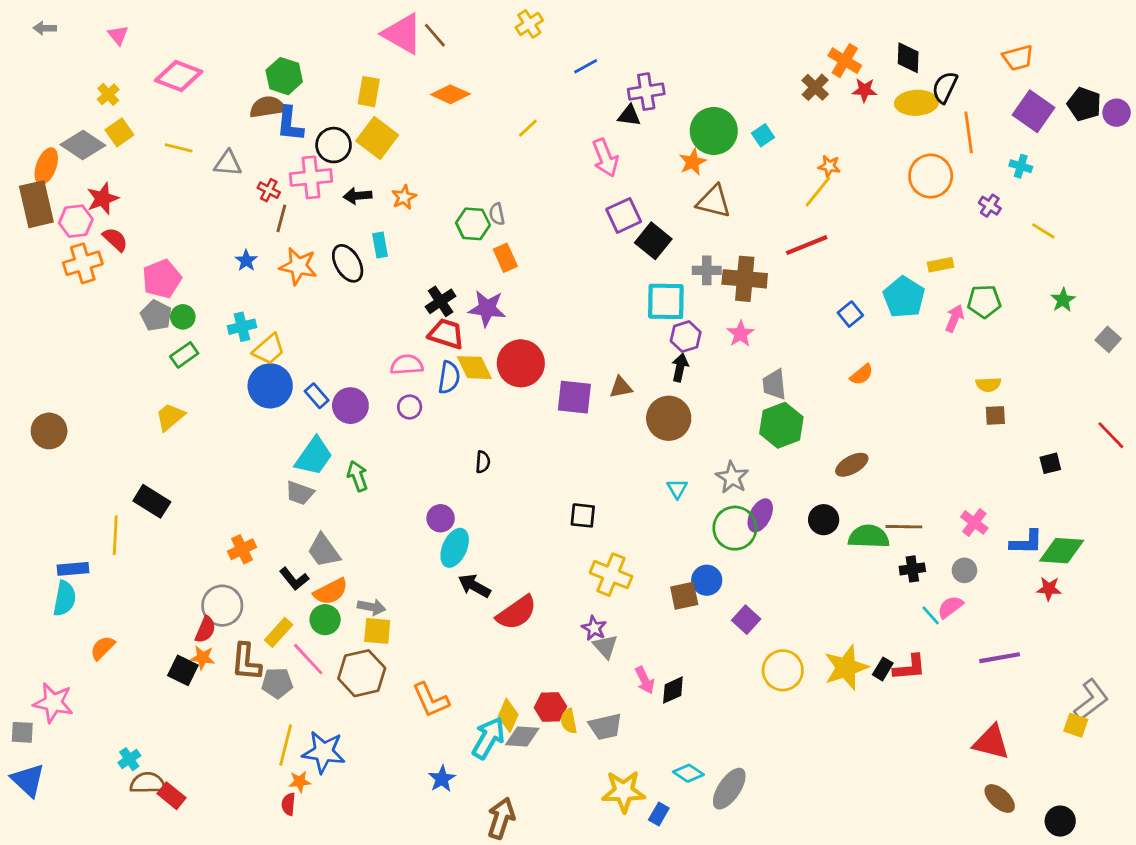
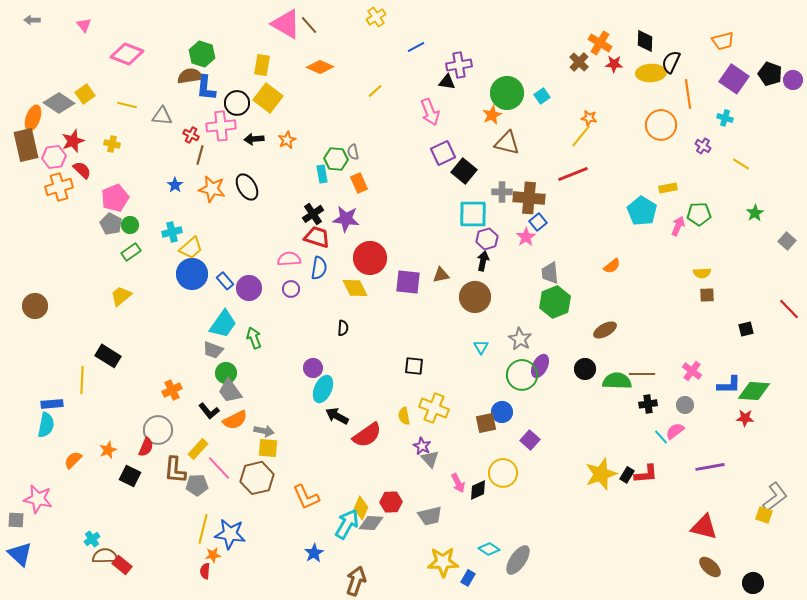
yellow cross: (108, 94) -> (112, 144), moved, turned -35
cyan rectangle: (380, 245) -> (322, 174), moved
blue square: (850, 314) -> (538, 222), moved
yellow diamond: (474, 368) -> (355, 288), moved
green circle: (325, 620) -> (226, 373), moved
orange star: (203, 658) -> (108, 450), moved, turned -30
yellow circle: (783, 670) -> (503, 473), moved
yellow semicircle: (569, 721) -> (404, 416), moved

